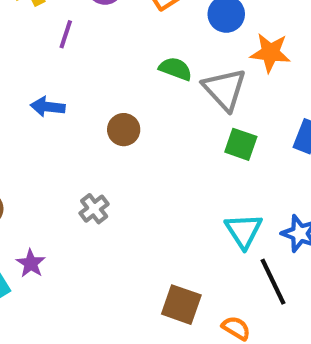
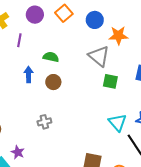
green semicircle: (175, 69) -> (51, 57), moved
blue arrow: (48, 107) -> (28, 74), moved, turned 91
gray cross: (94, 209) -> (44, 122), turned 32

